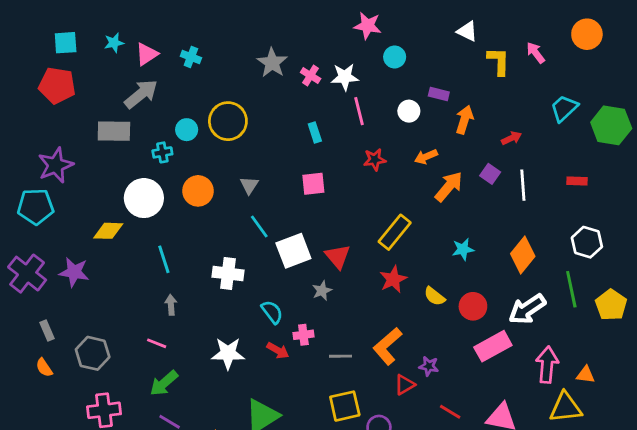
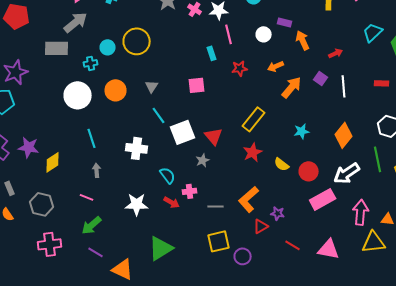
orange arrow: (464, 120) -> (303, 40), turned -42
cyan rectangle: (315, 132) -> (212, 53), moved
yellow diamond: (108, 231) -> (53, 162), moved, turned -35

